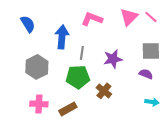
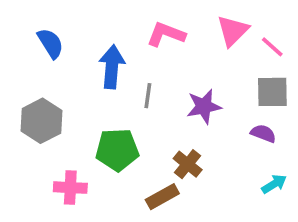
pink line: (151, 17) -> (272, 47), moved
gray hexagon: (37, 67) -> (41, 121), moved
green pentagon: (78, 77) -> (117, 150), moved
cyan arrow: (152, 102) -> (274, 184), turned -40
brown rectangle: (68, 109) -> (162, 197), moved

